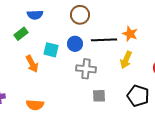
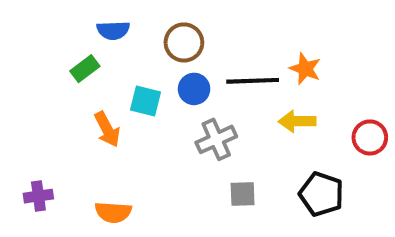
brown circle: (80, 15) -> (184, 42), moved
yellow arrow: (126, 60) -> (297, 121), turned 66
gray cross: (86, 69) -> (216, 139), turned -30

